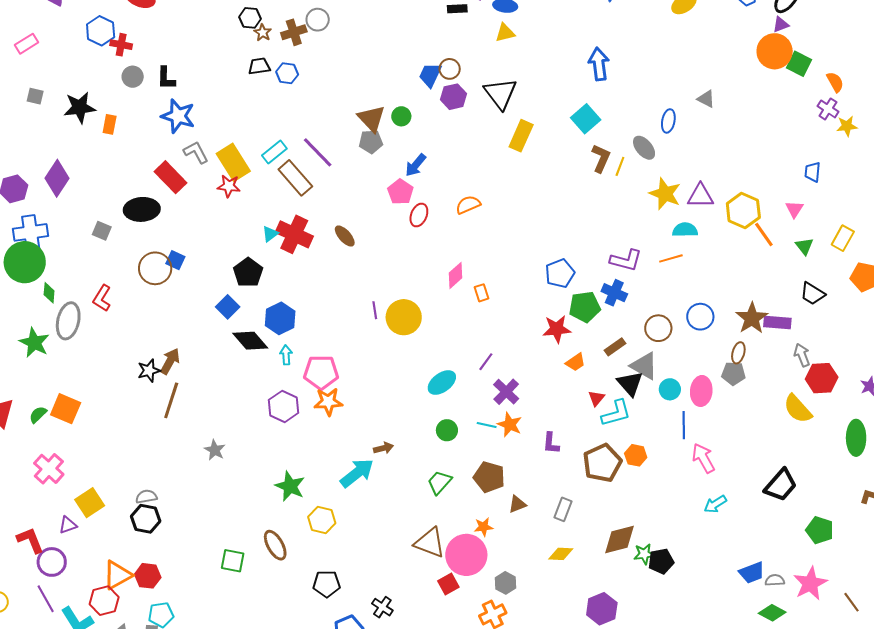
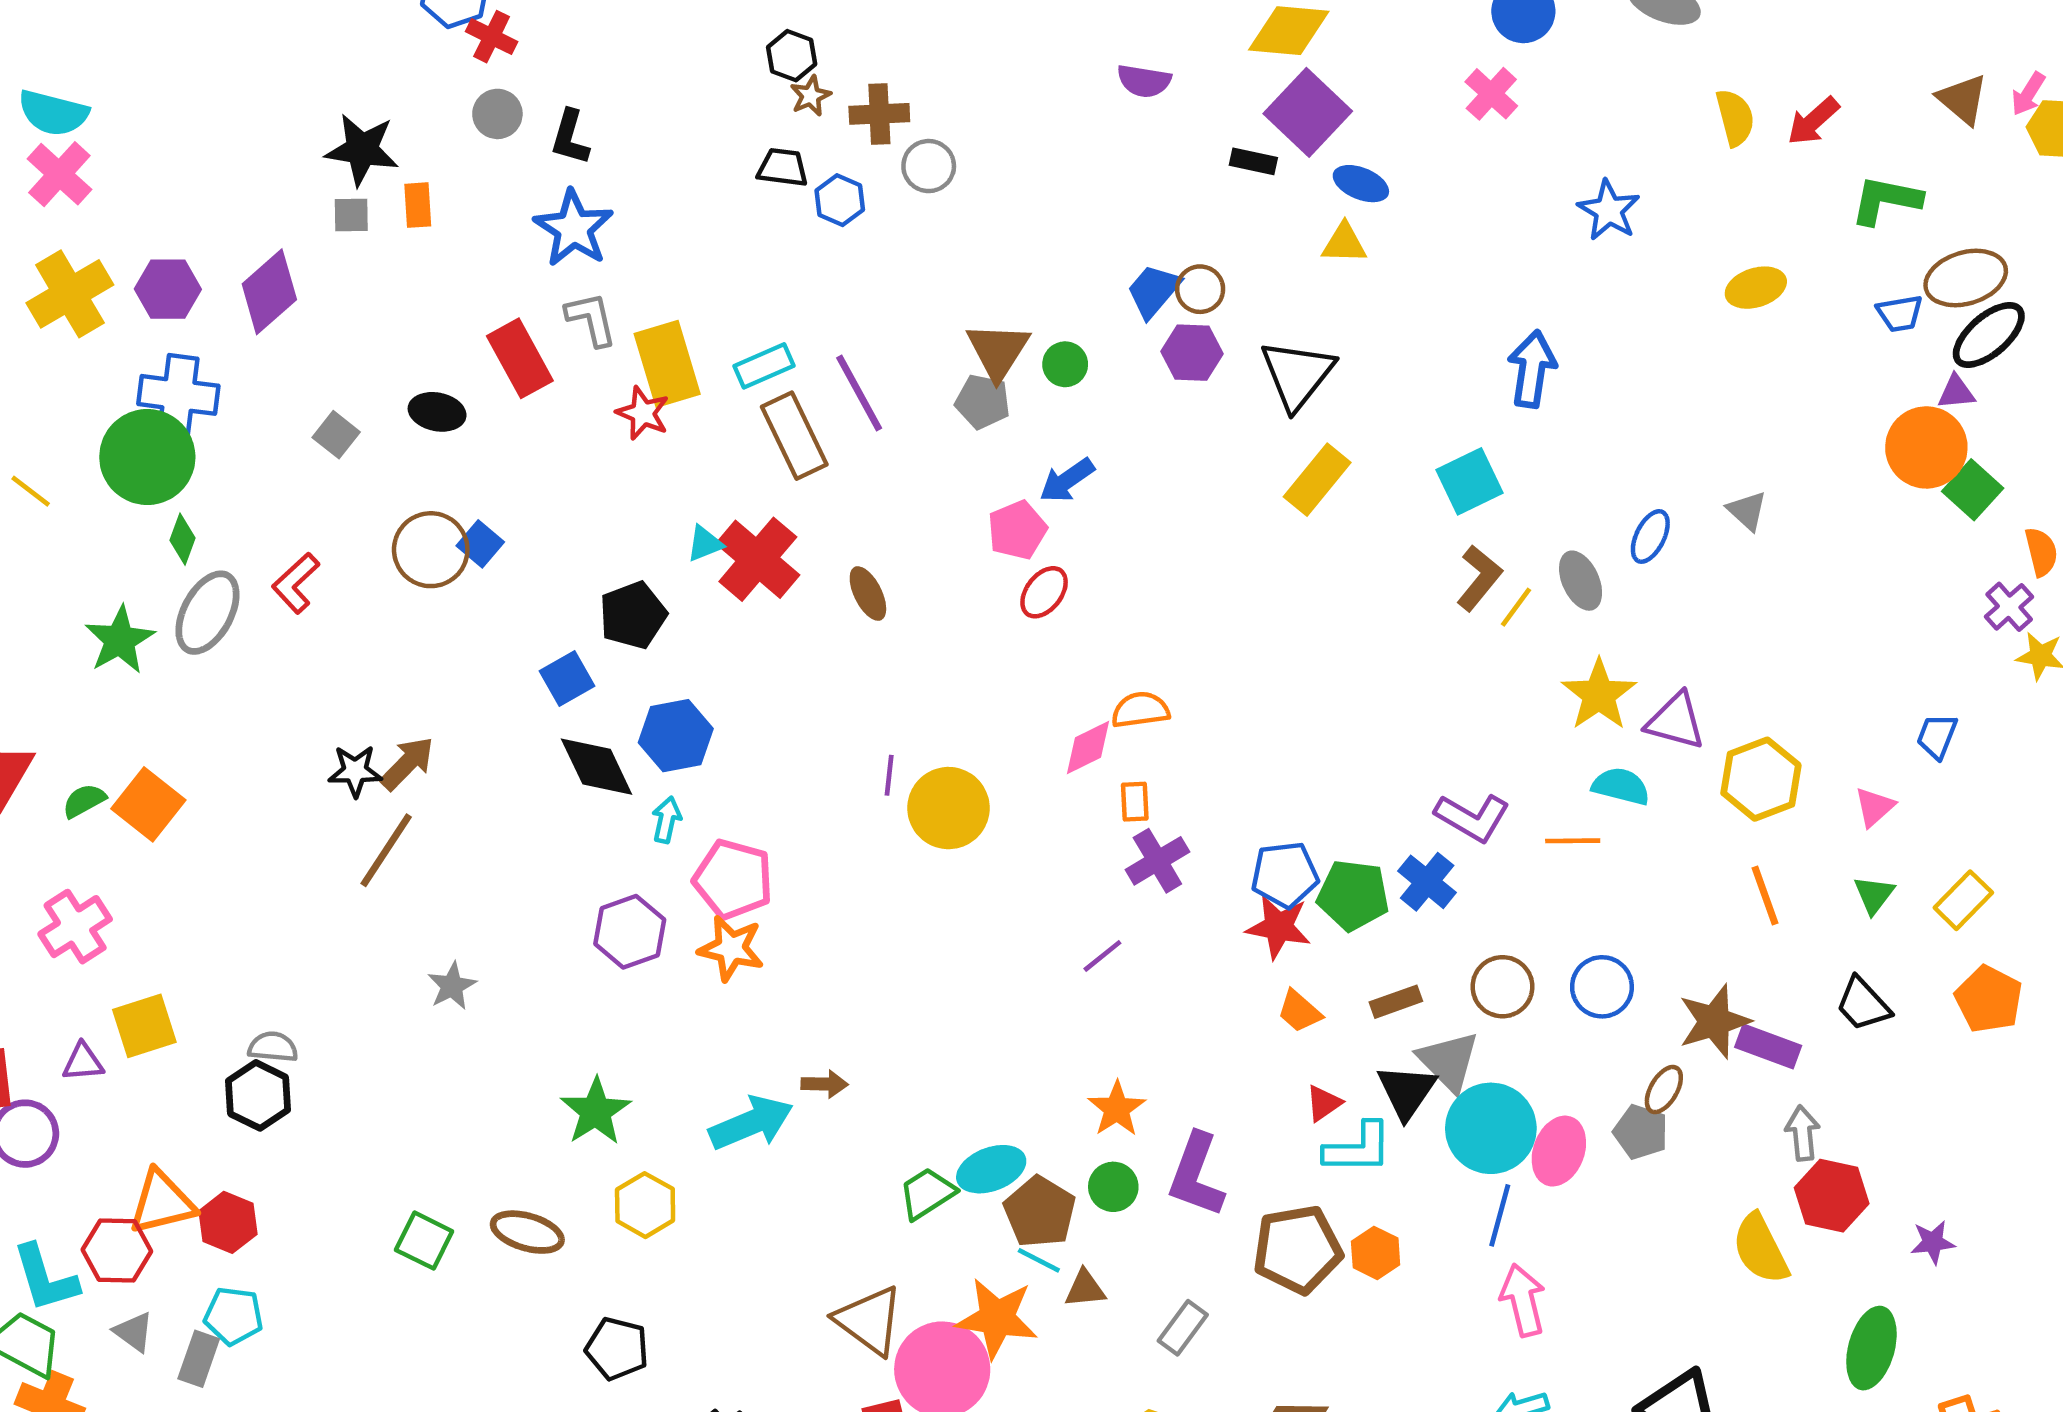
gray circle: (318, 20) -> (929, 166), moved
gray square: (35, 96) -> (351, 215), moved, turned -30
orange rectangle: (110, 124) -> (418, 205), turned -30
orange semicircle: (468, 205) -> (1140, 710), moved
black ellipse: (142, 209) -> (437, 412), size x0.7
orange line: (764, 234) -> (1765, 895), moved
blue pentagon: (560, 273) -> (1285, 875), moved
orange trapezoid: (575, 362) -> (1299, 1011), turned 60
cyan ellipse: (442, 383) -> (991, 1169), moved
cyan circle: (670, 389) -> (1491, 1128), size x1.8
purple cross: (506, 392) -> (1157, 861), moved
cyan line: (487, 425) -> (1039, 1260), moved
green circle: (447, 430) -> (1113, 1187), moved
purple L-shape: (551, 443) -> (1196, 1175), size x1.6
orange star: (483, 527) -> (997, 1318), size x1.8
brown ellipse: (275, 545) -> (527, 1232), turned -60

